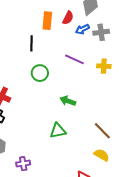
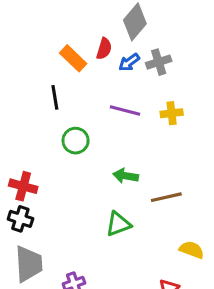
orange rectangle: (47, 21) -> (73, 58), turned -42
brown line: (102, 131) -> (166, 197), moved, turned -48

